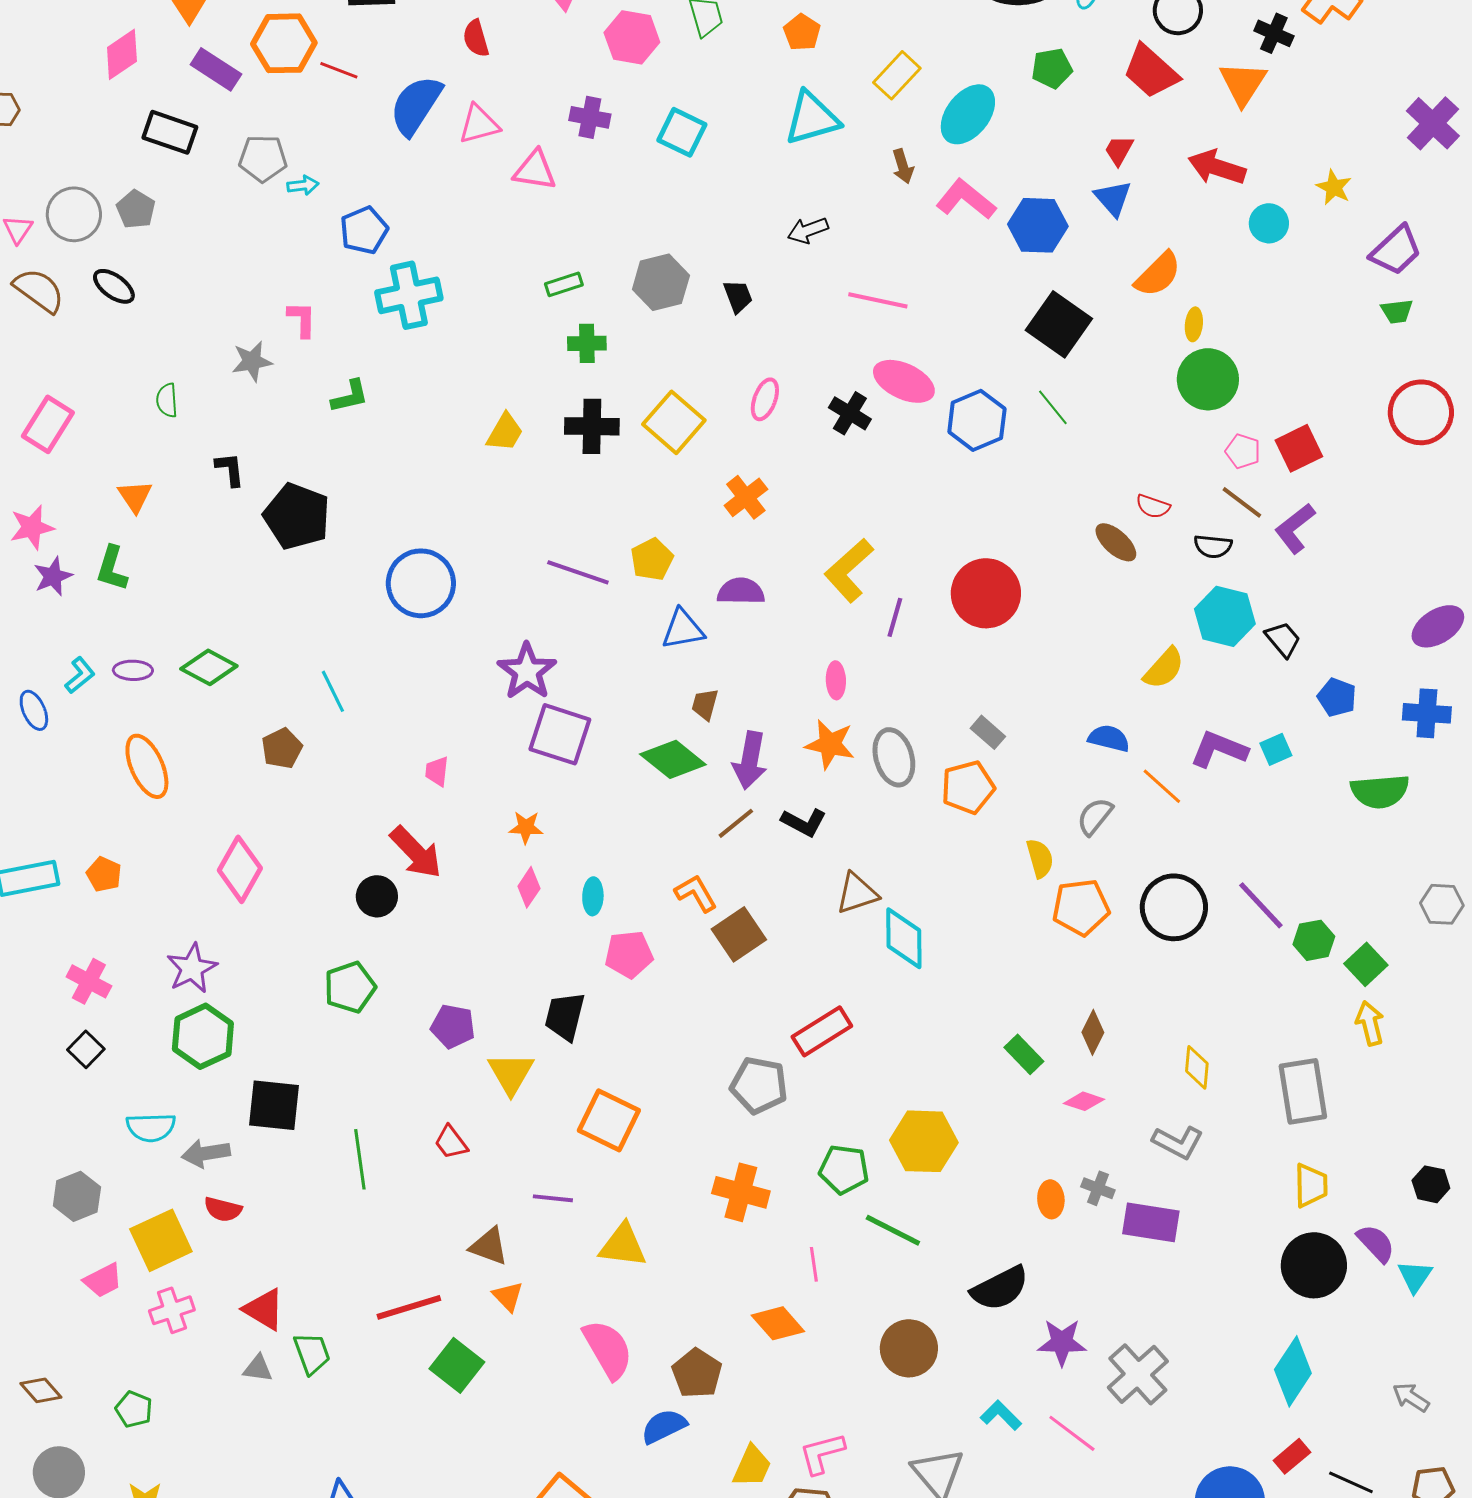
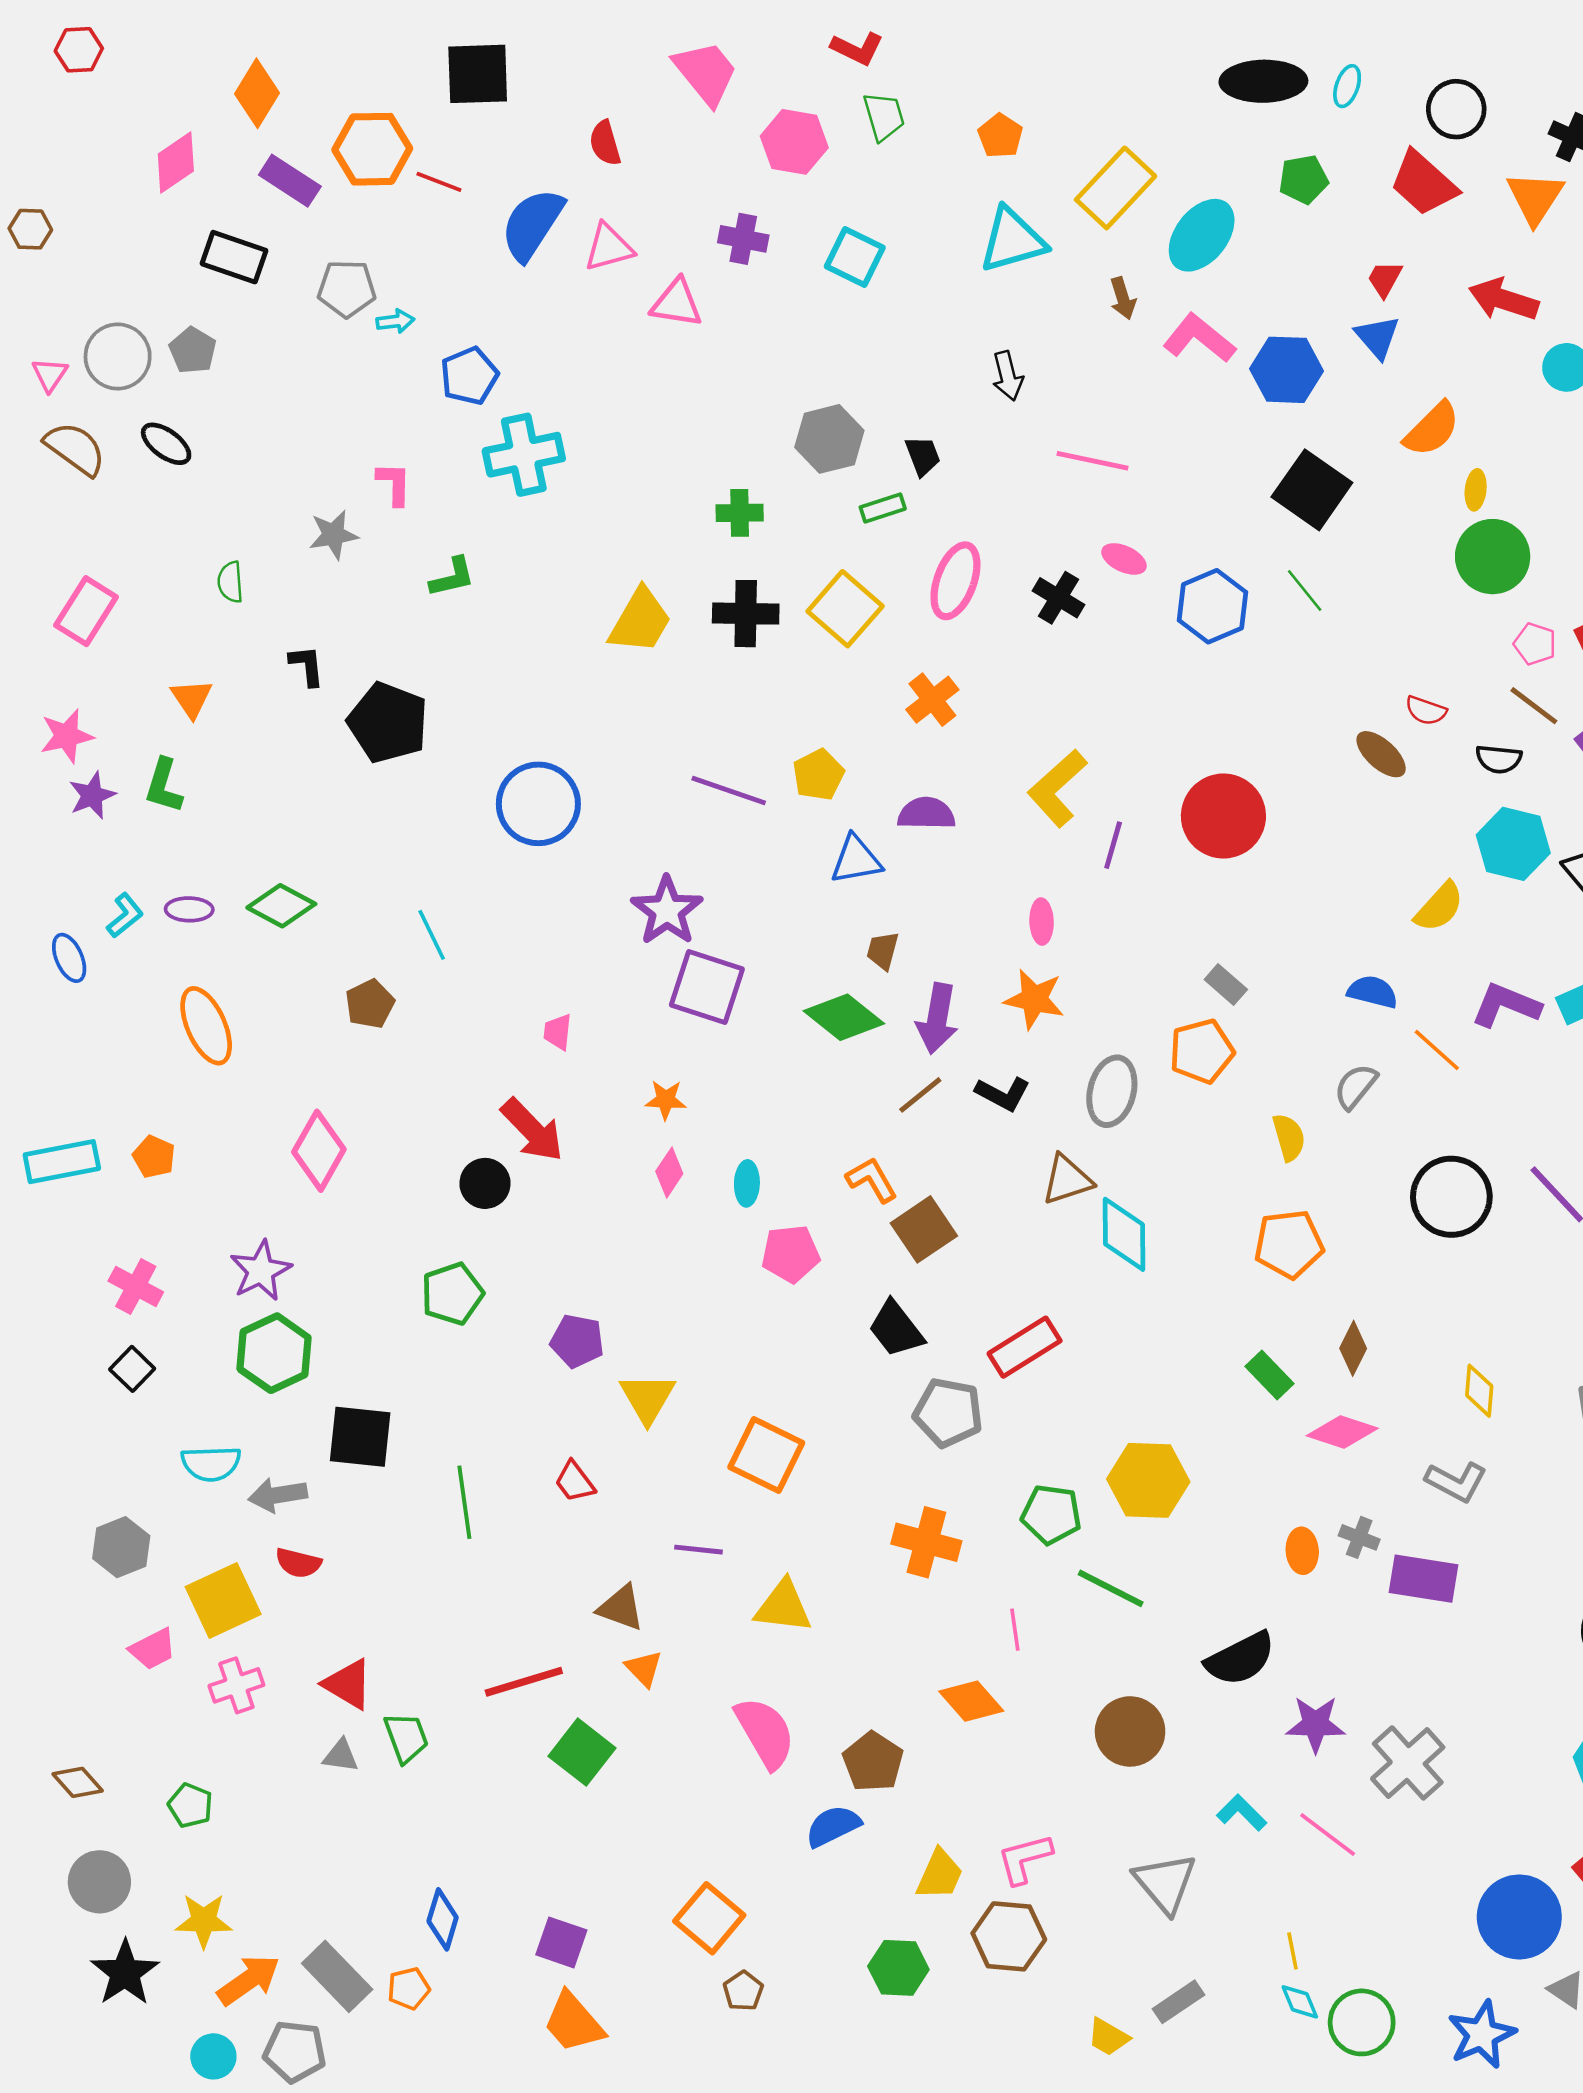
yellow rectangle: (897, 75) -> (1116, 188), size x1.4
black arrow: (808, 230) -> (1008, 376), turned -84
green rectangle: (564, 284) -> (883, 508), moved
pink ellipse: (904, 381) -> (1124, 559), size x0.6
pink ellipse: (765, 399) -> (955, 581), size x1.5
yellow trapezoid: (505, 432) -> (640, 621), size x1.4
gray ellipse: (894, 757) -> (1112, 1091), moved, turned 30
orange pentagon: (1081, 907) -> (1289, 1244), moved
black trapezoid: (565, 1016) -> (896, 1329), moved, turned -52
pink diamond: (1084, 1101) -> (1342, 1432), size x1.4

